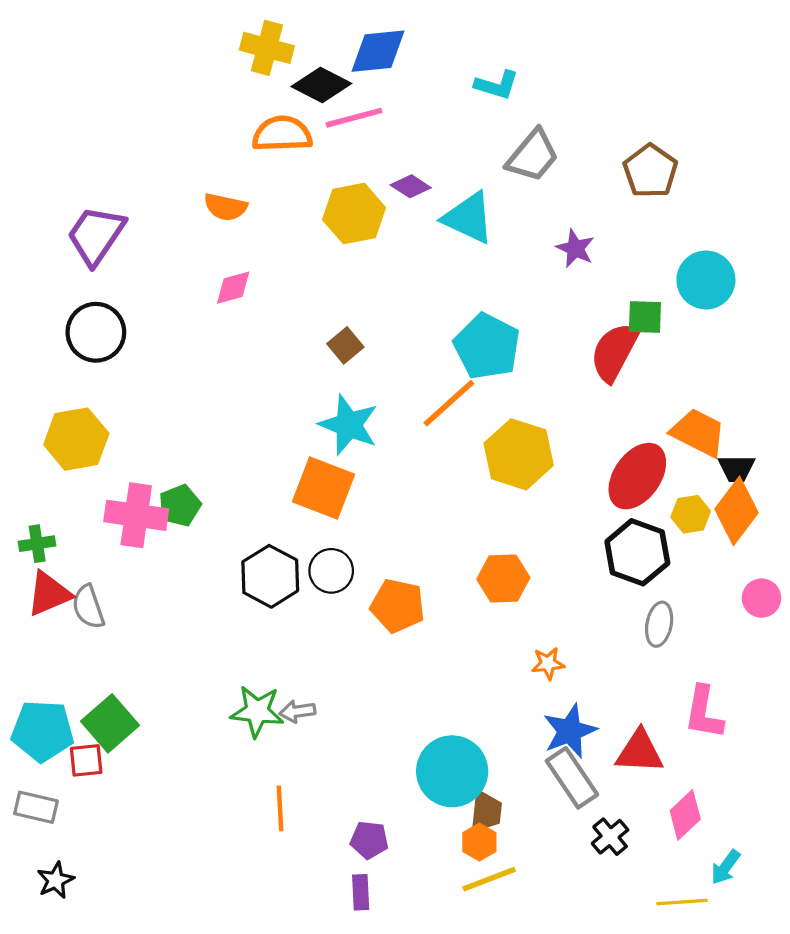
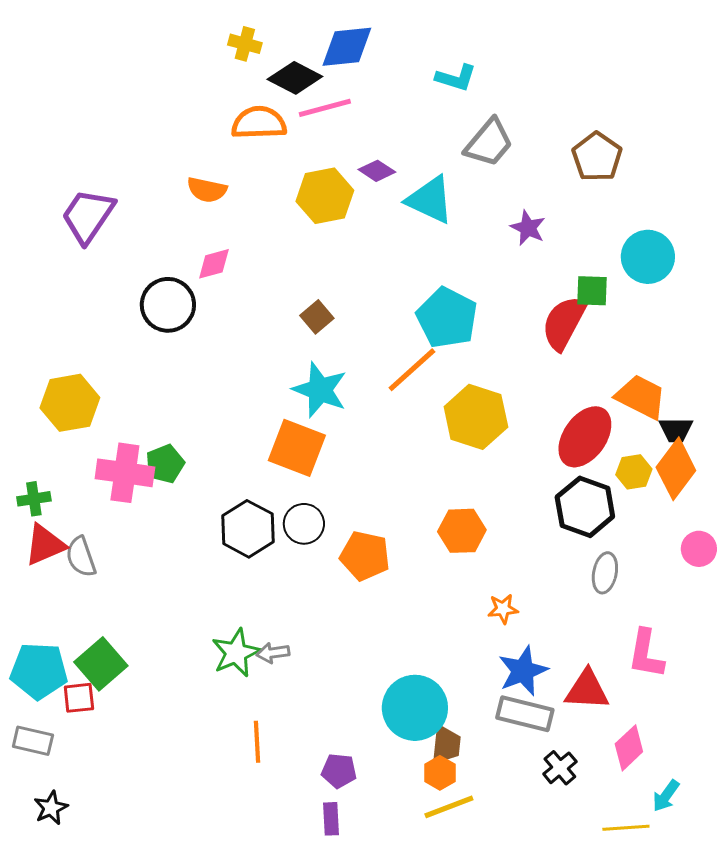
yellow cross: (267, 48) -> (245, 44), size x0.7
black circle: (96, 332) -> (168, 305), moved
green star: (257, 711) -> (236, 653), turned -30
gray rectangle: (572, 778) -> (525, 714), turned -42

